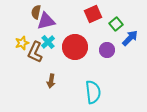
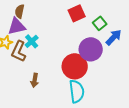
purple triangle: (46, 21) -> (17, 26), moved
red circle: (75, 47) -> (75, 66), moved
purple circle: (107, 50) -> (91, 49), size x1.5

